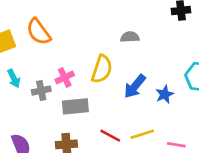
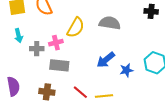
gray semicircle: (130, 37) -> (110, 23), size x1.5
yellow semicircle: (102, 69) -> (76, 28), moved

